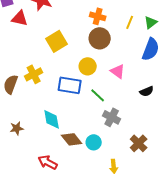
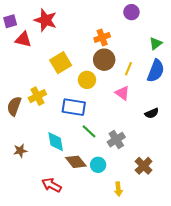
orange cross: (98, 16) -> (102, 37), turned -35
yellow line: (130, 22) -> (128, 69), moved
yellow circle: (88, 66) -> (87, 80), moved
green line: (98, 95) -> (89, 131), moved
gray cross: (112, 117) -> (116, 140), turned 30

